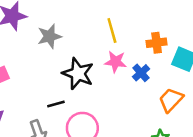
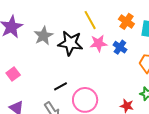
orange cross: (157, 43) -> (126, 21), turned -35
black star: (78, 74) -> (70, 43), moved

